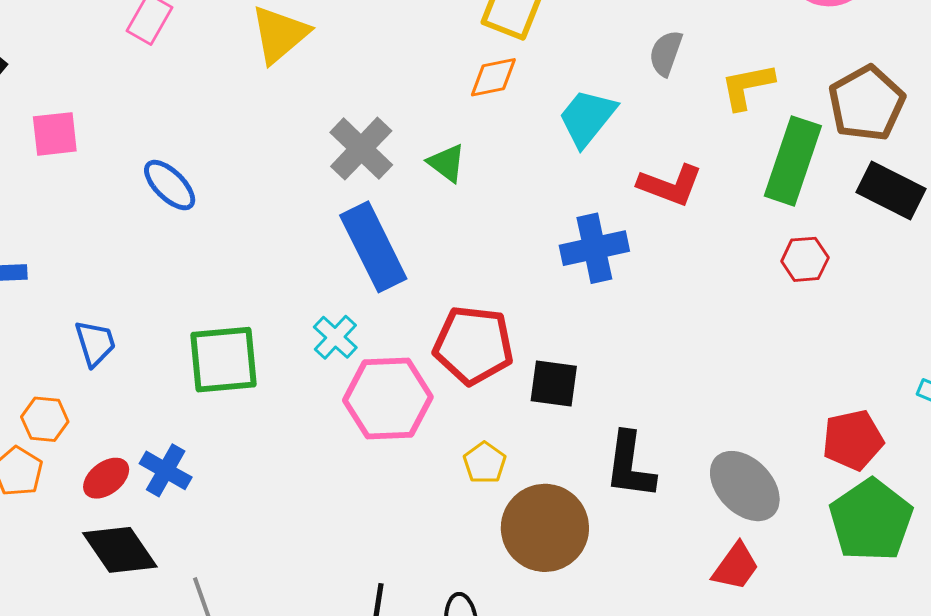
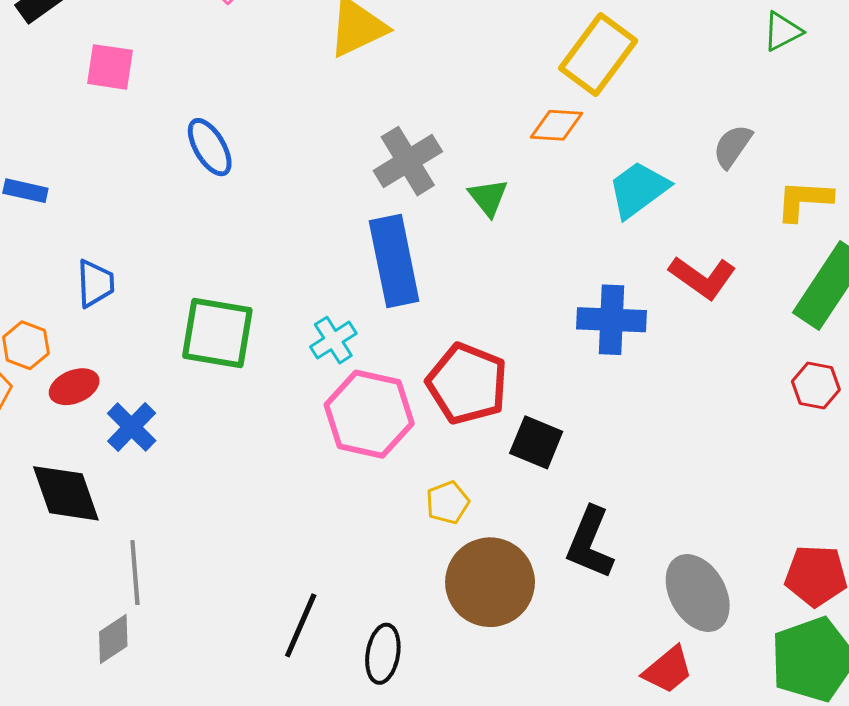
red ellipse: (106, 478) -> (74, 387), moved

